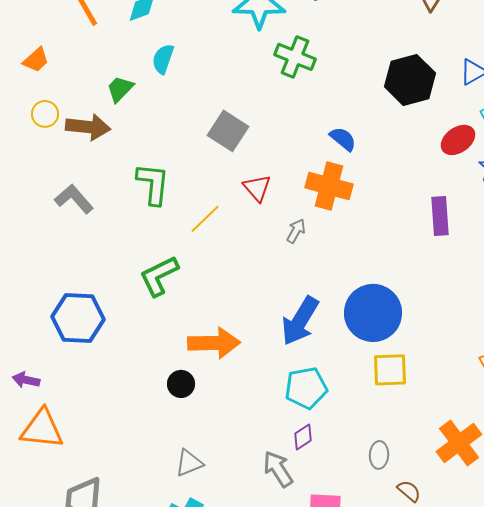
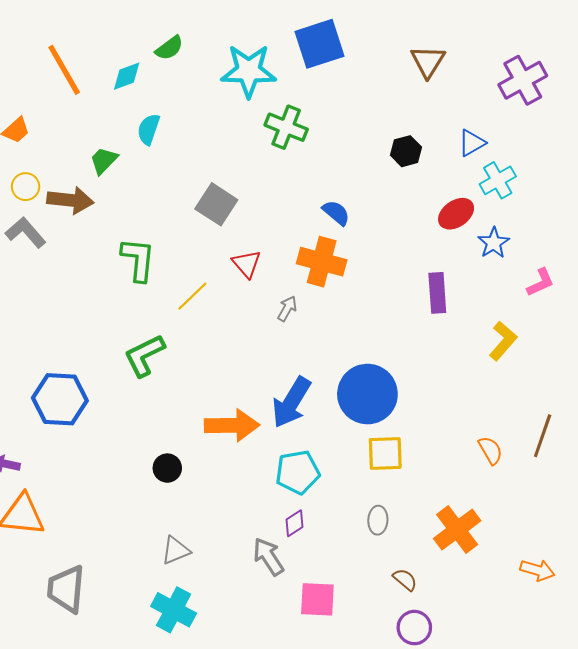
black hexagon: (410, 80) -> (406, 151), size x0.6
gray L-shape: (74, 199) -> (26, 232), moved
orange arrow: (214, 343) -> (232, 425), moved
gray ellipse: (379, 455) -> (378, 520), moved

